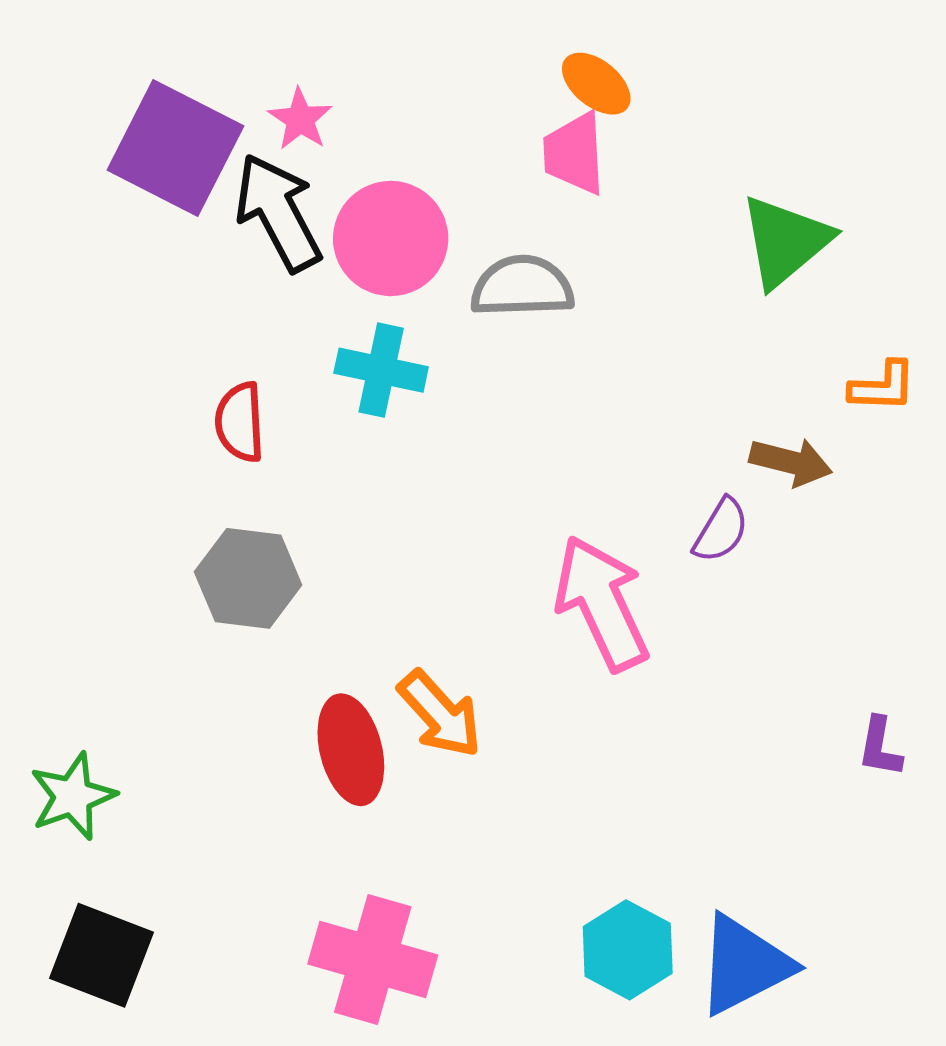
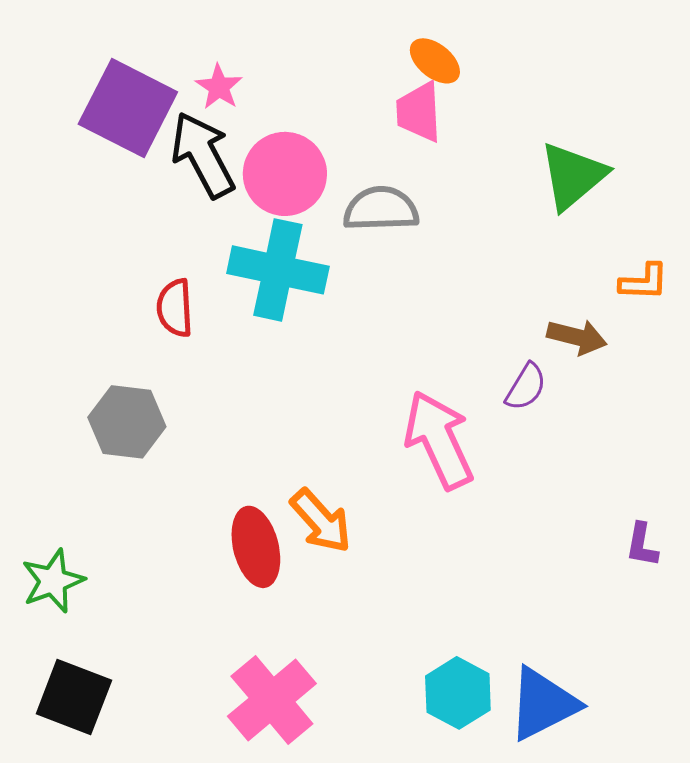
cyan cross: (381, 370) -> (278, 270), size x1.5
gray hexagon: (248, 578) -> (127, 422), moved
pink cross: (373, 959) -> (272, 700), turned 34

